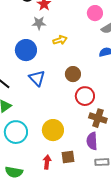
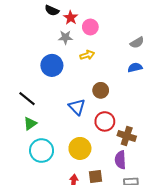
pink circle: (95, 13) -> (90, 27), moved
blue triangle: (37, 78) -> (77, 107), moved
red circle: (85, 96) -> (105, 121), moved

